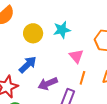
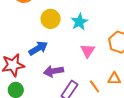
cyan star: (62, 30) -> (79, 22), turned -30
orange line: (82, 78) -> (95, 86), moved, turned -64

